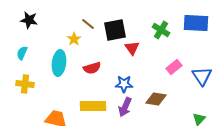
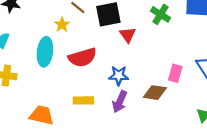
pink rectangle: (174, 67) -> (175, 73), moved, turned -35
red semicircle: (92, 68) -> (82, 57), size x1.4
yellow rectangle: (93, 106) -> (83, 100), size x0.7

